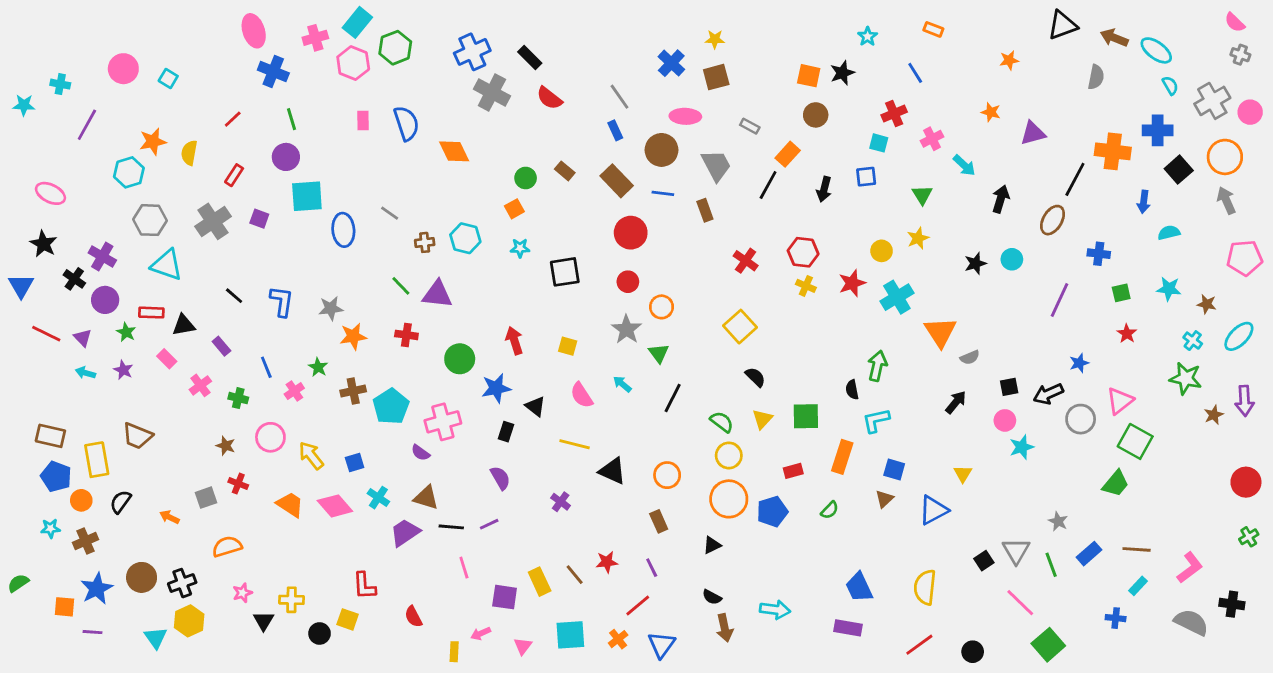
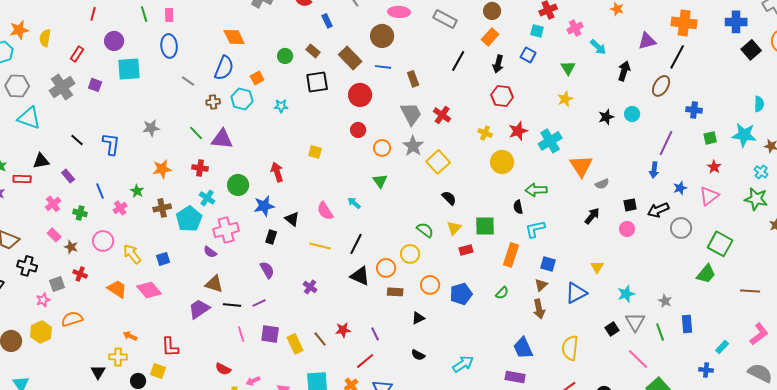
red line: (233, 119) -> (93, 14), moved, turned -32
green line: (292, 119) -> (144, 14), moved
blue semicircle: (406, 123) -> (224, 68), moved, turned 40
gray rectangle: (750, 126) -> (445, 19), size x1.6
blue rectangle: (615, 130) -> (327, 21), moved
purple triangle: (1033, 133) -> (647, 41), moved
orange cross: (1113, 151) -> (684, 23), moved
orange rectangle: (788, 154) -> (490, 37), moved
gray trapezoid: (716, 165) -> (411, 114), moved
blue square: (866, 177) -> (528, 55), turned 35
blue arrow: (1144, 202) -> (654, 170), moved
orange square: (514, 209) -> (257, 78), moved
blue ellipse: (343, 230) -> (169, 46), moved
cyan semicircle: (1169, 233) -> (759, 104), moved, turned 105
yellow circle: (882, 251) -> (502, 162), moved, size x1.5
red hexagon: (803, 252) -> (502, 96), moved
black square: (565, 272) -> (317, 82), moved
cyan star: (1169, 289) -> (744, 135), size x1.4
gray star: (331, 308) -> (151, 128), moved
red rectangle: (151, 313) -> (22, 179), moved
gray star: (626, 329) -> (413, 146), moved
yellow square: (568, 346) -> (315, 152), moved
pink rectangle: (167, 359) -> (54, 235), moved
green arrow: (877, 366) -> (536, 190), turned -105
black line: (673, 398) -> (356, 244), moved
pink triangle: (1120, 401) -> (709, 196), moved
cyan star: (1022, 447) -> (626, 294), moved
yellow circle: (729, 455) -> (410, 254), moved
black triangle: (612, 471) -> (360, 276), moved
red rectangle: (793, 471) -> (466, 250), moved
cyan cross: (378, 498) -> (207, 198), moved
orange circle: (729, 499) -> (430, 285), size x0.7
orange arrow: (170, 517) -> (130, 336), moved
brown rectangle: (659, 521) -> (395, 292), moved, turned -63
brown line: (1137, 549) -> (750, 291), moved
blue rectangle: (1089, 554) -> (687, 324), turned -54
black cross: (182, 583) -> (27, 266), moved, turned 36
pink star: (242, 593) -> (43, 300), moved
purple square: (505, 597) -> (270, 334), moved
cyan arrow: (775, 610) -> (463, 364), turned -40
red semicircle: (413, 617) -> (223, 369), moved, turned -35
yellow hexagon: (189, 621) -> (41, 332), moved
brown arrow: (725, 628) -> (539, 309), moved

